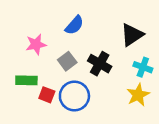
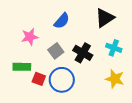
black triangle: (132, 35) -> (105, 18), moved
cyan cross: (143, 67) -> (114, 48), moved
yellow star: (138, 95) -> (115, 79), turned -30

